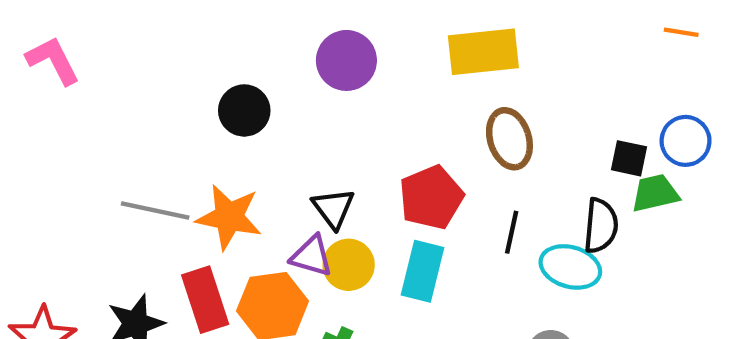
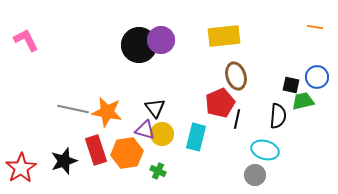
black circle: (244, 110) -> (139, 45), moved, size x1.5
red pentagon: (431, 197) -> (220, 103), moved
cyan ellipse: (570, 267) -> (265, 150), moved

